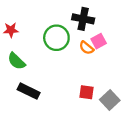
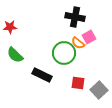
green circle: (56, 38) -> (64, 53), moved
black rectangle: (29, 91) -> (42, 75), moved

